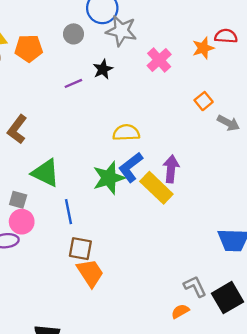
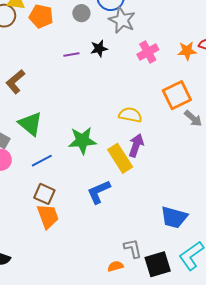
orange square: (204, 101) -> (177, 95), size x1.8
yellow semicircle: (126, 133) -> (130, 115), moved
blue L-shape: (131, 167) -> (99, 192), moved
blue line: (68, 212) -> (42, 161), turned 60

